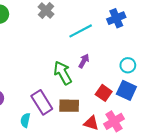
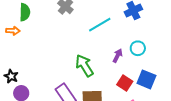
purple arrow: (84, 61) -> (118, 56), moved
cyan circle: (128, 65) -> (138, 48), moved

